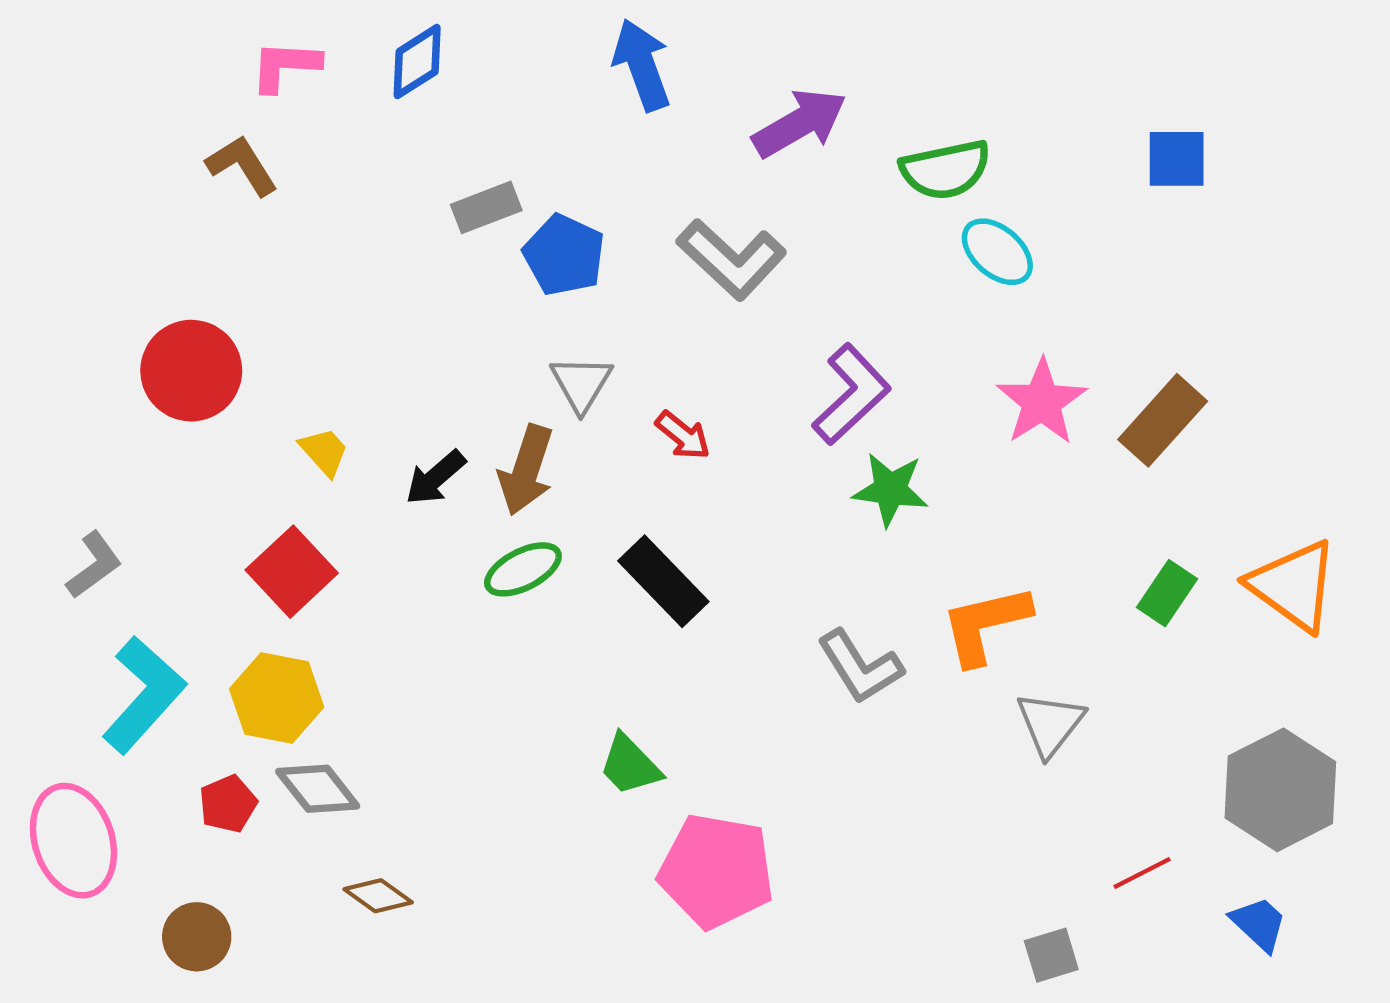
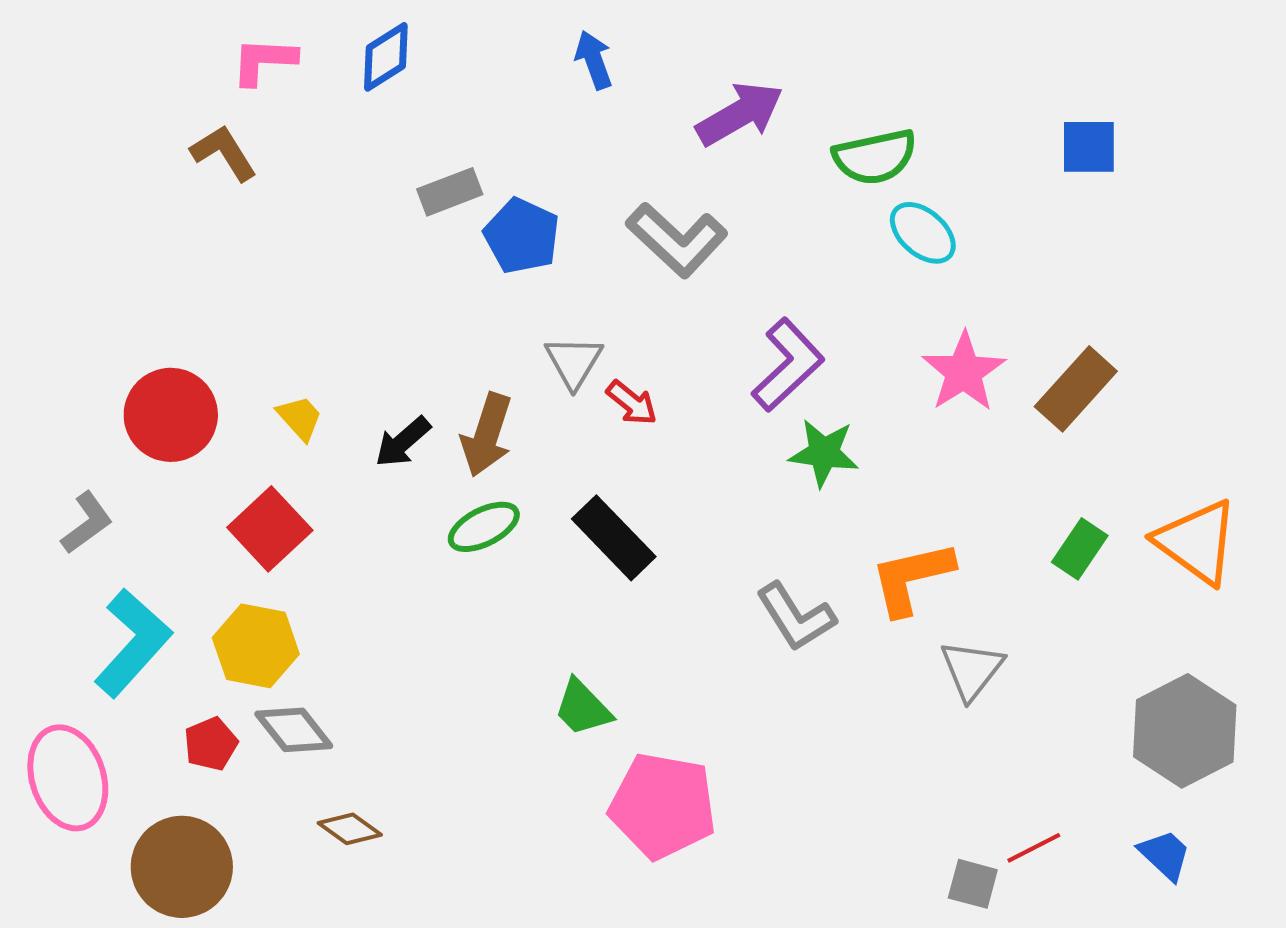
blue arrow: (642, 65) -> (594, 60), size x0.7
red circle: (191, 371) -> (171, 415), moved
gray triangle: (581, 384) -> (574, 362), moved
red line: (1142, 873) -> (1034, 848), moved
brown circle: (197, 937) -> (182, 867), size x1.6
gray square: (1051, 955) -> (973, 884), turned 32

